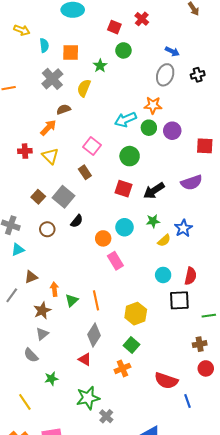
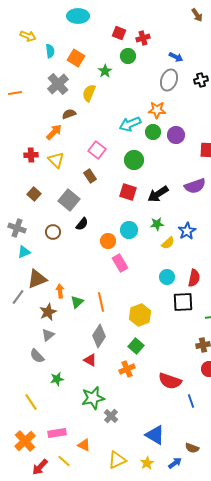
red cross: (142, 19) -> (143, 38), moved, turned 32
orange square: (71, 52) -> (76, 58), turned 30
brown square: (38, 197) -> (34, 194), moved
brown triangle: (31, 277) -> (37, 279), size x1.5

